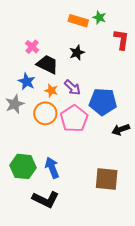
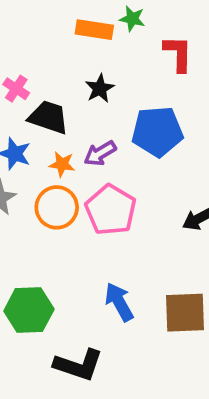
purple arrow: (72, 87) -> (100, 153), turned 114
blue pentagon: (103, 102) -> (157, 131), moved
blue arrow: (52, 168) -> (119, 302), moved

